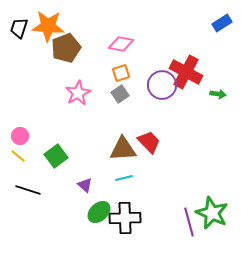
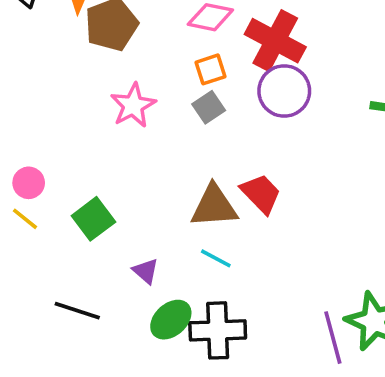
red cross: (186, 72) -> (275, 41), moved
cyan line: (124, 178) -> (216, 258), turned 42
black line: (28, 190) -> (77, 311), moved

